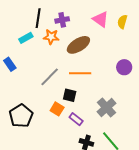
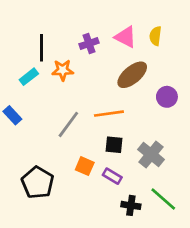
purple cross: (62, 20) -> (89, 43), moved
brown ellipse: (78, 45) -> (132, 75), moved
black square: (70, 95) -> (114, 145), moved

